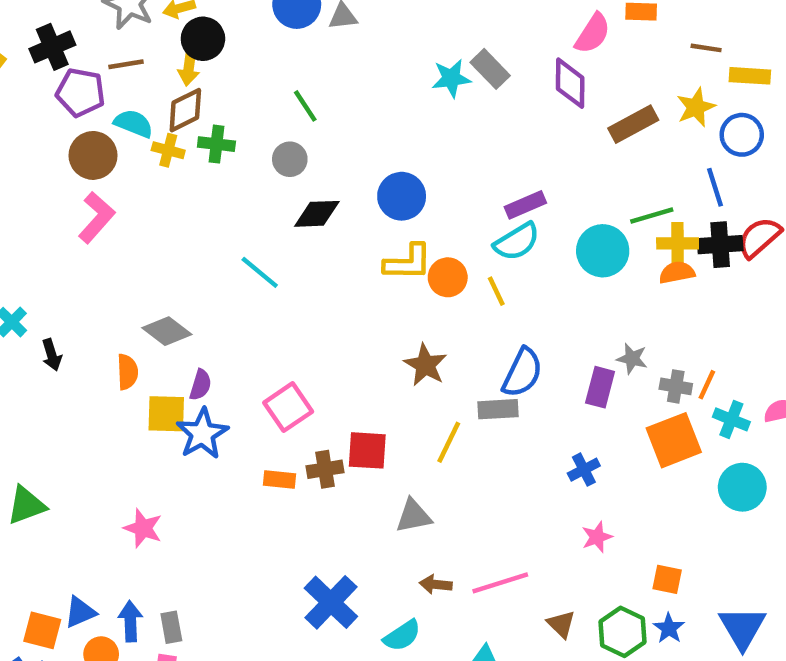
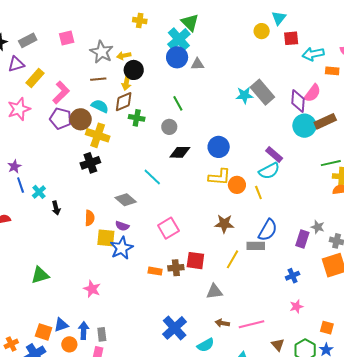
pink semicircle: (593, 33) -> (312, 93), moved
black cross: (52, 47) -> (90, 163), moved
gray rectangle: (490, 69) -> (262, 92), size x1.4
purple pentagon: (80, 92) -> (61, 119), moved
yellow cross: (168, 150) -> (98, 135), moved, size x1.6
purple rectangle: (525, 205) -> (274, 155), turned 60
pink L-shape: (96, 217) -> (61, 92), moved
cyan circle: (603, 251) -> (304, 126), moved
gray diamond: (167, 331) -> (126, 200), moved
brown star: (425, 365) -> (224, 224), turned -30
purple semicircle: (200, 385) -> (122, 226), turned 88
pink square: (288, 407) -> (168, 228), moved

